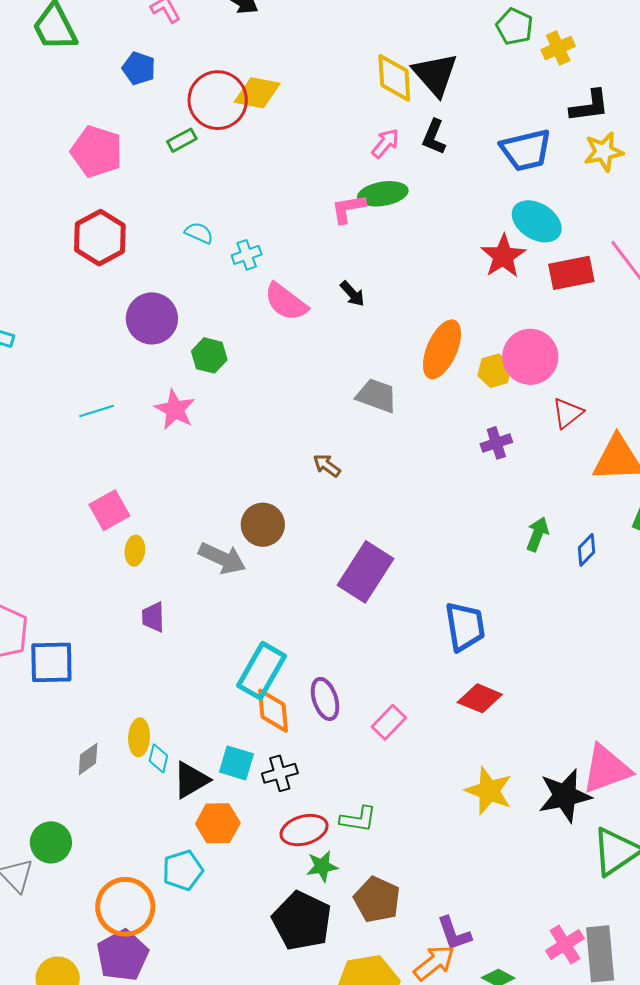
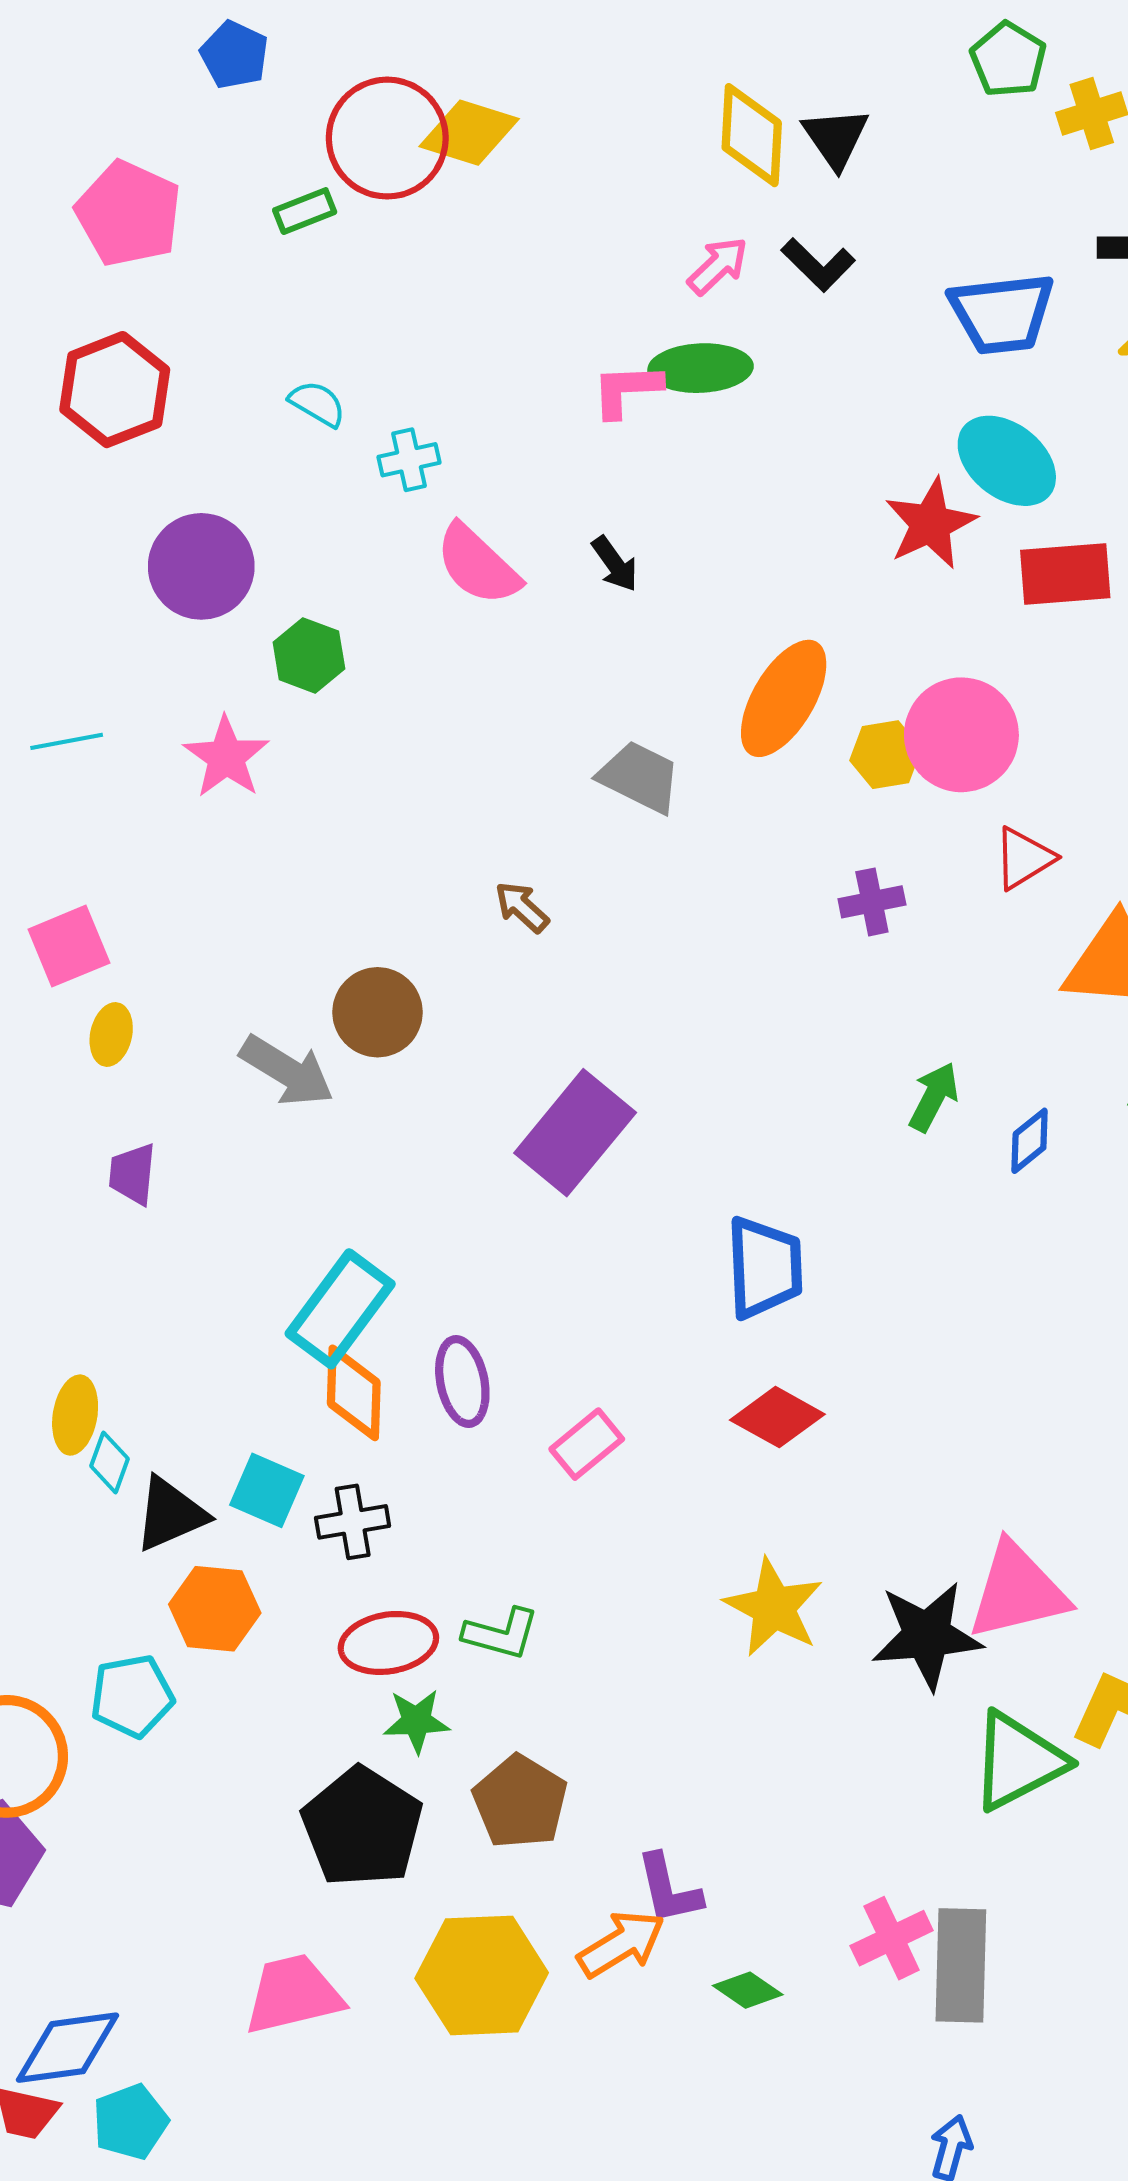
black triangle: (435, 74) -> (836, 138), size x0.7
black L-shape: (434, 137) -> (818, 265), turned -75

